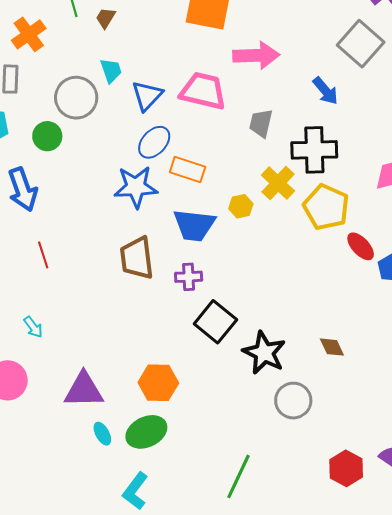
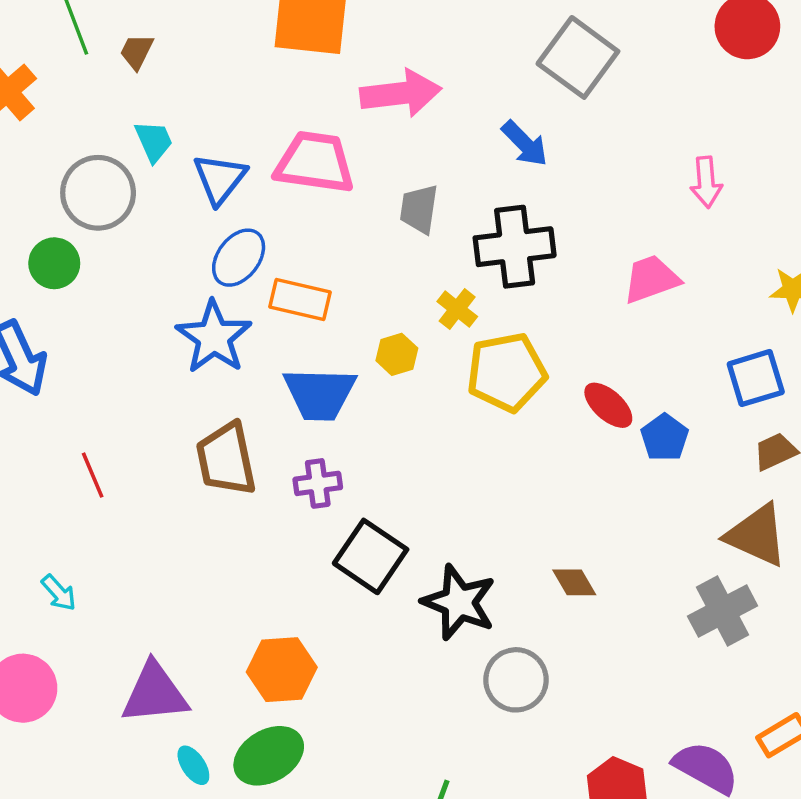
yellow cross: (278, 183) -> (457, 309), size x0.7
blue star: (136, 187) -> (214, 337), turned -30
yellow pentagon: (326, 207) -> (507, 372), moved, turned -30
red line: (43, 255) -> (93, 475), moved

